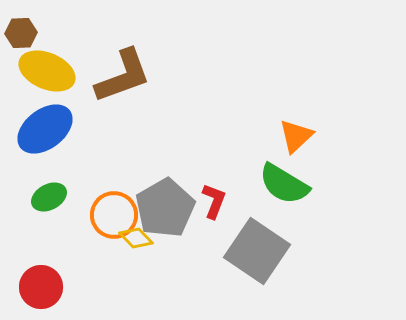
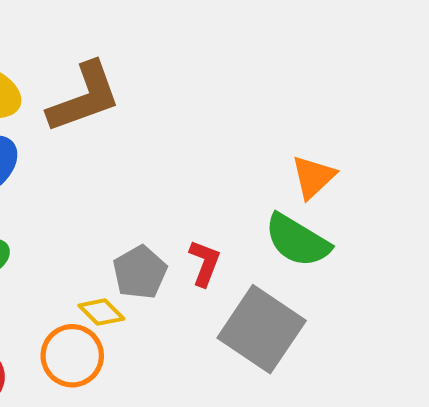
gray pentagon: (165, 208) -> (140, 272), size x0.7
orange circle: (114, 215) -> (72, 356), moved

